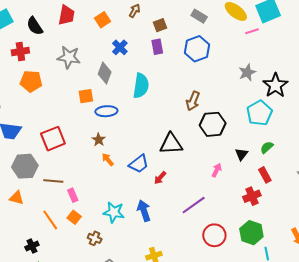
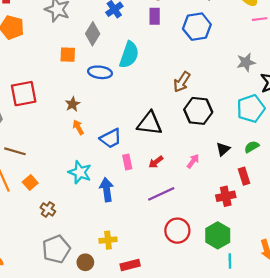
blue ellipse: (106, 111) -> (100, 72), moved
red arrow: (160, 178) -> (156, 162), moved
brown line: (53, 181) -> (15, 151), moved
pink rectangle: (73, 195) -> (127, 162), moved
cyan star: (114, 212) -> (80, 172), moved

